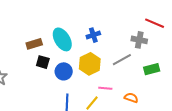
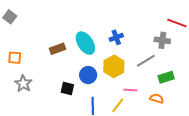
black square: (43, 62) -> (67, 88), moved
green rectangle: (152, 69) -> (166, 77), moved

